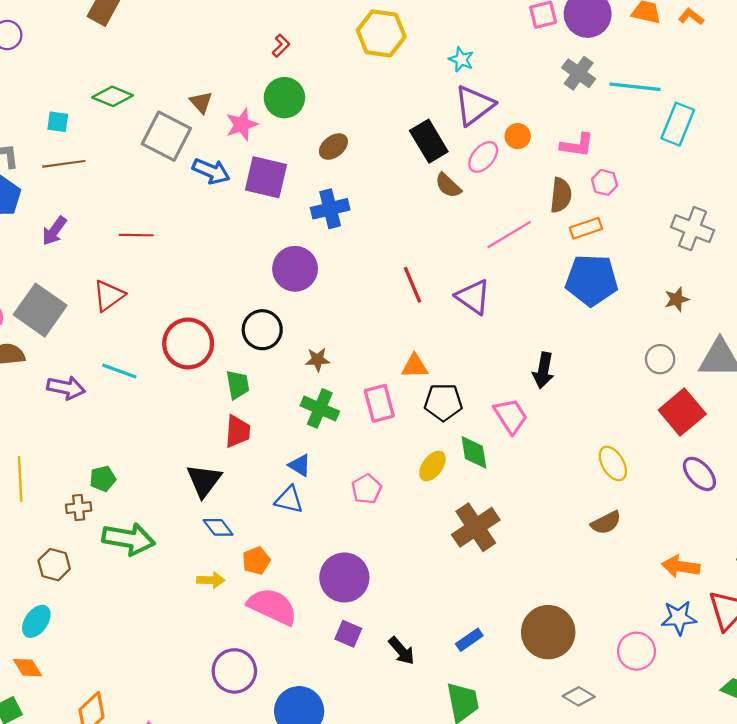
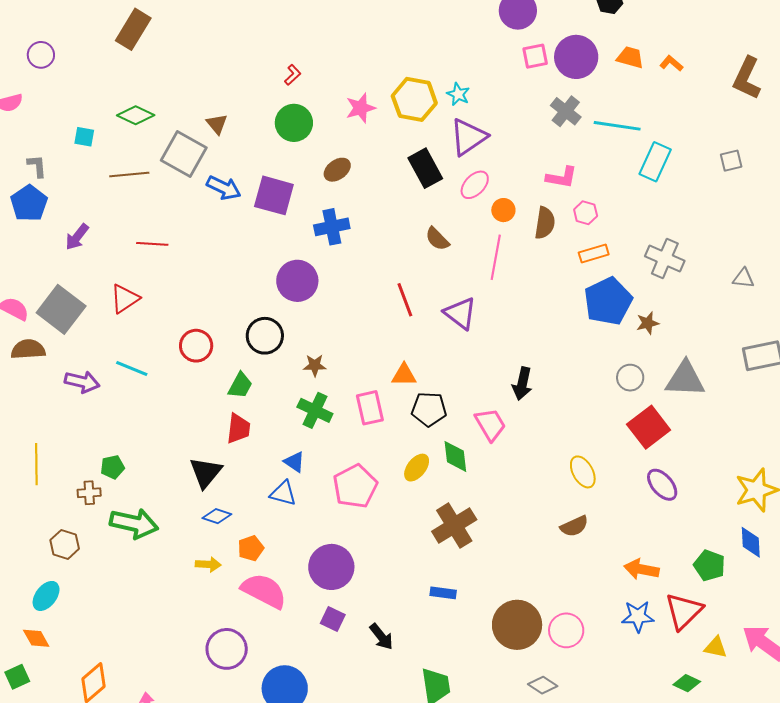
yellow hexagon: (381, 33) -> (414, 99), moved
pink star: (242, 124) -> (361, 108), moved
orange circle: (518, 136) -> (503, 210), moved
brown line: (64, 164) -> (129, 174), moved
brown semicircle: (448, 185) -> (437, 239), moved
orange rectangle: (586, 228) -> (594, 254), moved
pink line: (509, 235) -> (496, 257), turned -51
blue pentagon: (592, 280) -> (608, 301), moved, turned -30
red circle: (188, 343) -> (196, 346), size x0.7
green trapezoid: (238, 385) -> (240, 385), turned 36
pink pentagon: (367, 489) -> (355, 486), size x1.6
blue diamond: (218, 527) -> (217, 516), turned -36
blue rectangle: (469, 640) -> (443, 593), moved, turned 40
pink circle: (636, 651) -> (566, 630), moved

